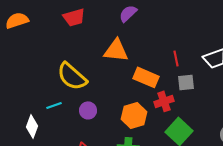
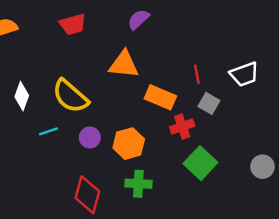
gray square: (186, 82) -> (209, 103), turned 36
orange hexagon: (134, 115) -> (129, 144), moved
white diamond: (32, 126) -> (22, 96), moved

